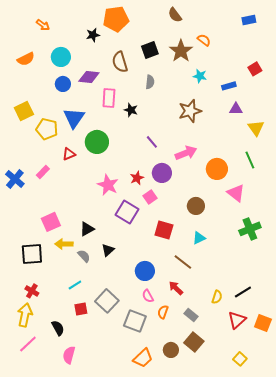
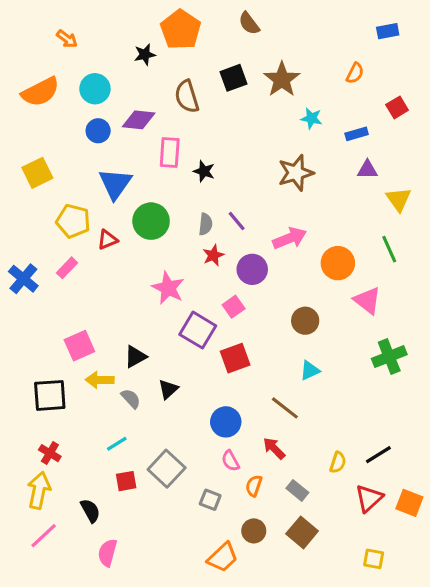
brown semicircle: (175, 15) -> (249, 23), moved
orange pentagon: (116, 19) -> (181, 30), turned -30
orange semicircle: (204, 40) -> (355, 73), moved, turned 80
orange semicircle: (26, 59) -> (40, 92), size x1.4
gray semicircle: (150, 82) -> (206, 224), moved
yellow pentagon: (47, 129) -> (73, 221), moved
red star: (137, 178) -> (213, 255), moved
red square: (164, 230) -> (235, 358), moved, turned -36
gray square: (135, 321) -> (210, 500), size x0.6
brown circle: (171, 350) -> (254, 531), moved
yellow square: (240, 359) -> (374, 559), turned -32

